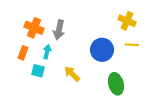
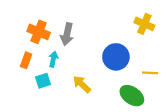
yellow line: (132, 45) -> (150, 73), moved
cyan square: (38, 71) -> (43, 81), turned -32
green ellipse: (116, 84) -> (132, 96), turned -40

